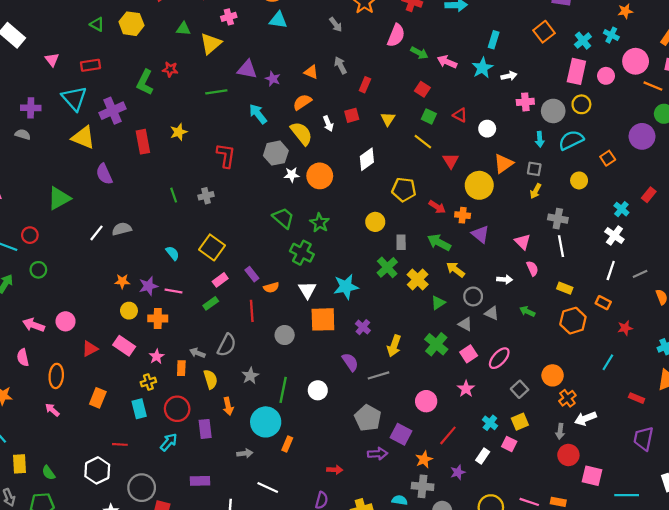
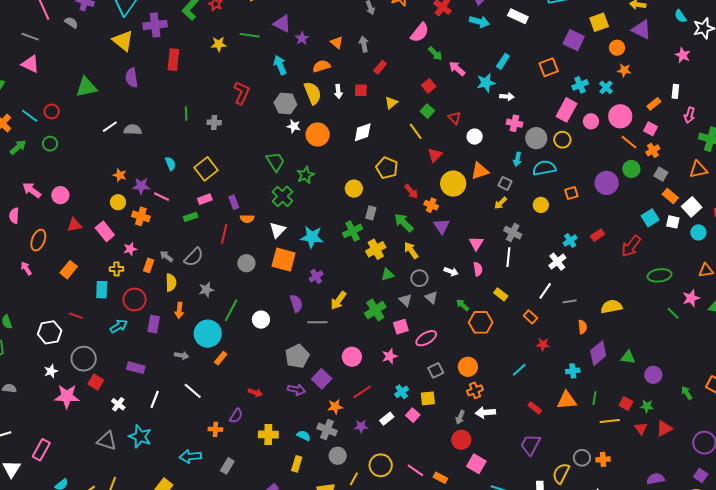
yellow star: (179, 132) -> (219, 44), moved
orange hexagon: (573, 321) -> (481, 322), moved

